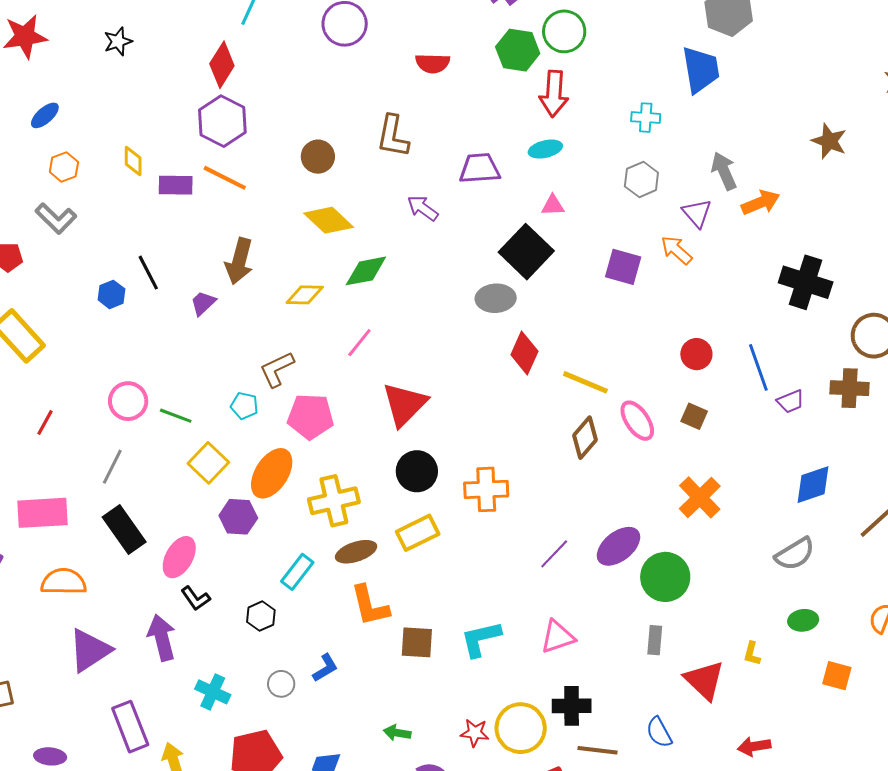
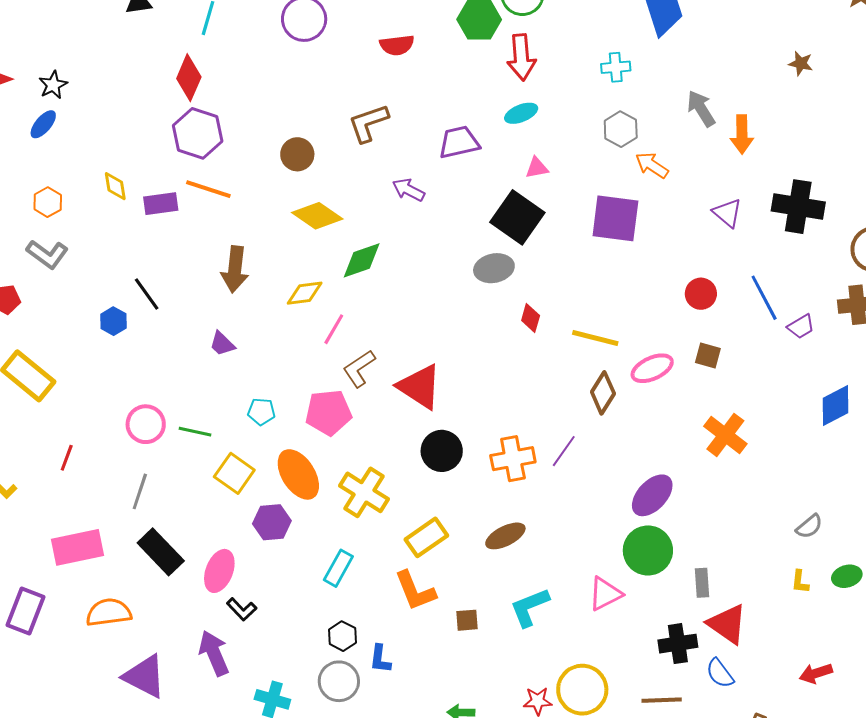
black star: (118, 41) -> (53, 85), moved
blue ellipse: (45, 115) -> (43, 124), moved
brown L-shape: (393, 136) -> (368, 123), turned 69
brown star: (829, 141) -> (801, 63), size x0.7
orange arrow: (761, 203) -> (742, 134), turned 120
purple triangle: (697, 213) -> (727, 213), moved
orange arrow: (676, 250) -> (652, 165), moved
purple square: (623, 267) -> (615, 218), size x1.4
purple trapezoid: (203, 303) -> (222, 344), moved, turned -84
pink line: (359, 343) -> (334, 329), moved
red diamond: (524, 353) -> (531, 318), size x0.7
brown L-shape: (277, 369) -> (359, 368), moved
red triangle: (405, 404) -> (420, 387), turned -33
pink ellipse: (637, 421) -> (652, 368), turned -72
orange ellipse: (272, 473) -> (298, 474), turned -57
yellow cross: (334, 501) -> (364, 492), turned -36
yellow rectangle: (418, 533) -> (426, 537), moved
brown ellipse: (356, 552) -> (505, 536), moved
purple line: (554, 554) -> (564, 451), moved
gray semicircle: (795, 554) -> (809, 526), moved, size x0.7
green circle: (665, 577) -> (648, 550), moved
black hexagon: (261, 616) -> (342, 636), moved
green ellipse: (803, 620) -> (847, 576), moved
brown square: (417, 642) -> (467, 620), size x0.7
purple triangle: (90, 650) -> (145, 676), turned -51
blue L-shape: (325, 668) -> (380, 659), turned 136
red triangle: (704, 680) -> (727, 624), moved
gray circle: (281, 684) -> (339, 681), size x1.5
black cross: (572, 706) -> (678, 644), moved

